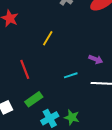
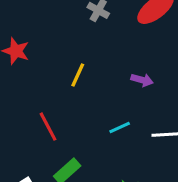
purple arrow: (96, 59) -> (142, 80), moved

